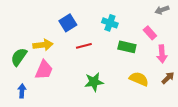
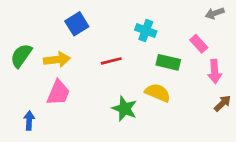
blue square: (68, 23) -> (77, 24), moved
green semicircle: (19, 57) -> (21, 56), moved
yellow semicircle: (139, 79) -> (158, 93), moved
green star: (94, 82) -> (125, 109), turned 30

